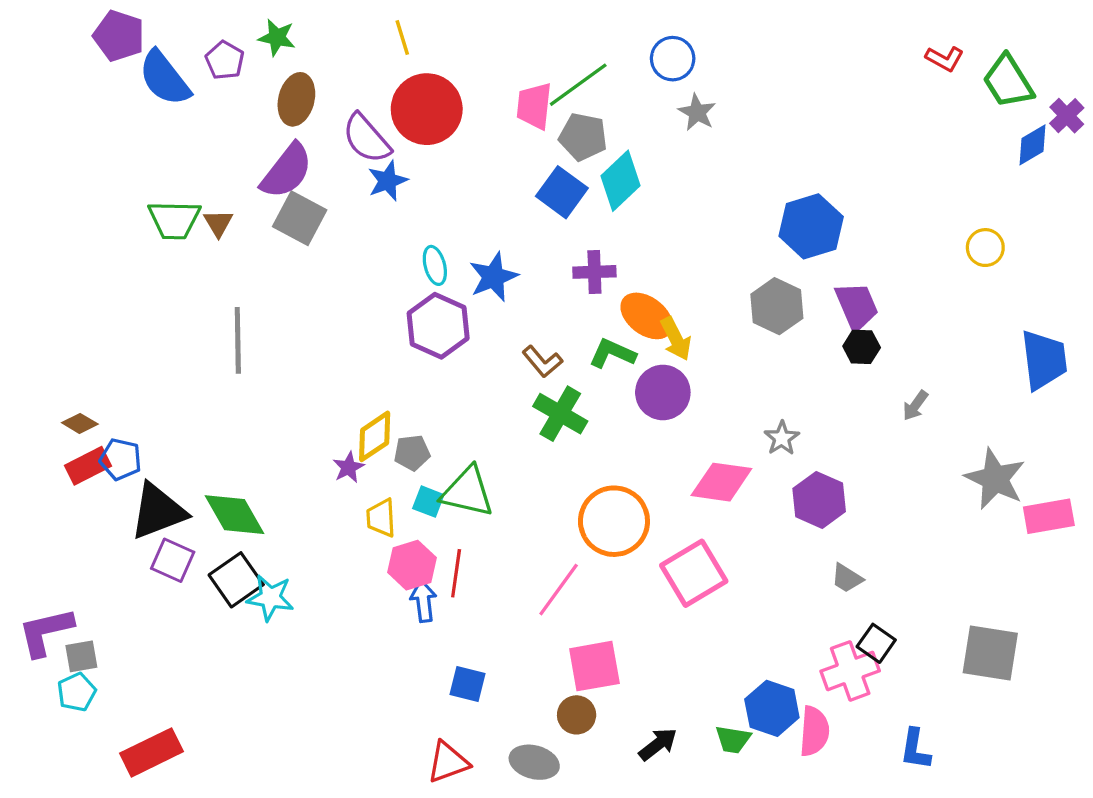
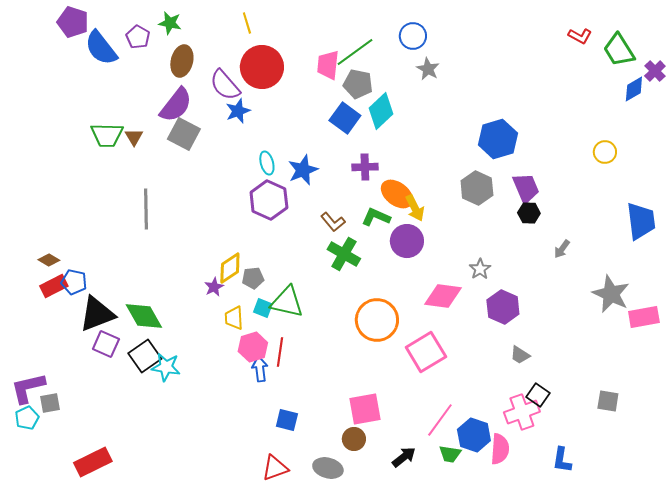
pink line: (559, 590) -> (440, 420), moved
gray square: (990, 653) -> (608, 401), size x0.6
cyan pentagon: (77, 692) -> (27, 418), moved

